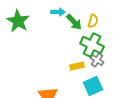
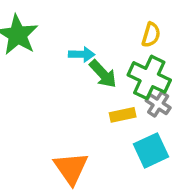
cyan arrow: (58, 12) -> (82, 54), moved
green arrow: (74, 22) -> (103, 74), moved

